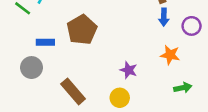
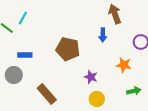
blue arrow: (164, 17) -> (103, 35), moved
brown pentagon: (82, 30) -> (68, 49), moved, turned -30
yellow circle: (120, 98) -> (97, 99), moved

